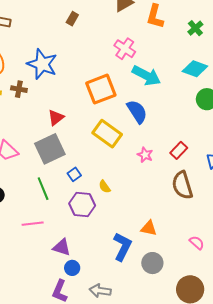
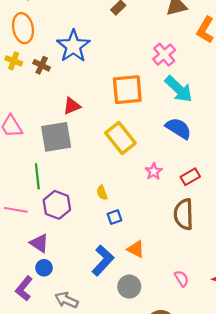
blue semicircle: (137, 112) -> (178, 128), moved, turned -40
blue square: (74, 174) -> (114, 217), moved
purple hexagon: (82, 204) -> (57, 205), moved

